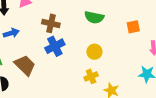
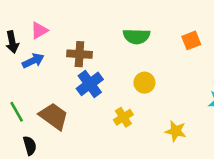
blue arrow: (11, 33) -> (33, 61), moved
yellow cross: (91, 76) -> (123, 117), moved

